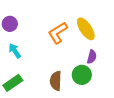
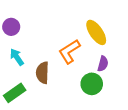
orange L-shape: (58, 33) -> (69, 51), moved
brown semicircle: (56, 81) -> (43, 73), moved

